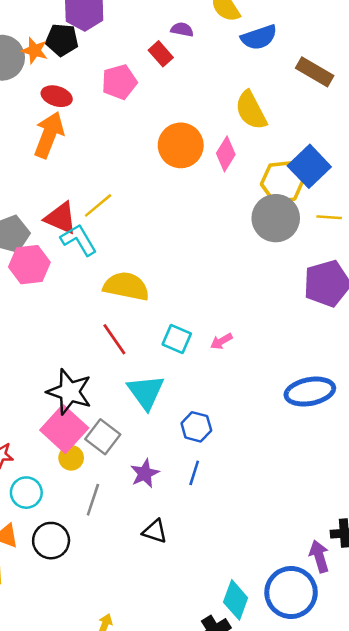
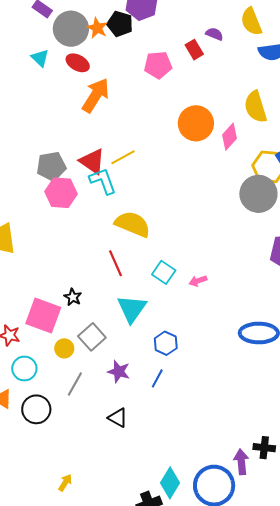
red ellipse: (57, 96) -> (78, 63), moved
black star: (69, 392) -> (73, 297), size x0.5
pink square: (64, 429) -> (43, 315), moved, turned -33
purple star: (145, 473) -> (119, 372), turned 30

